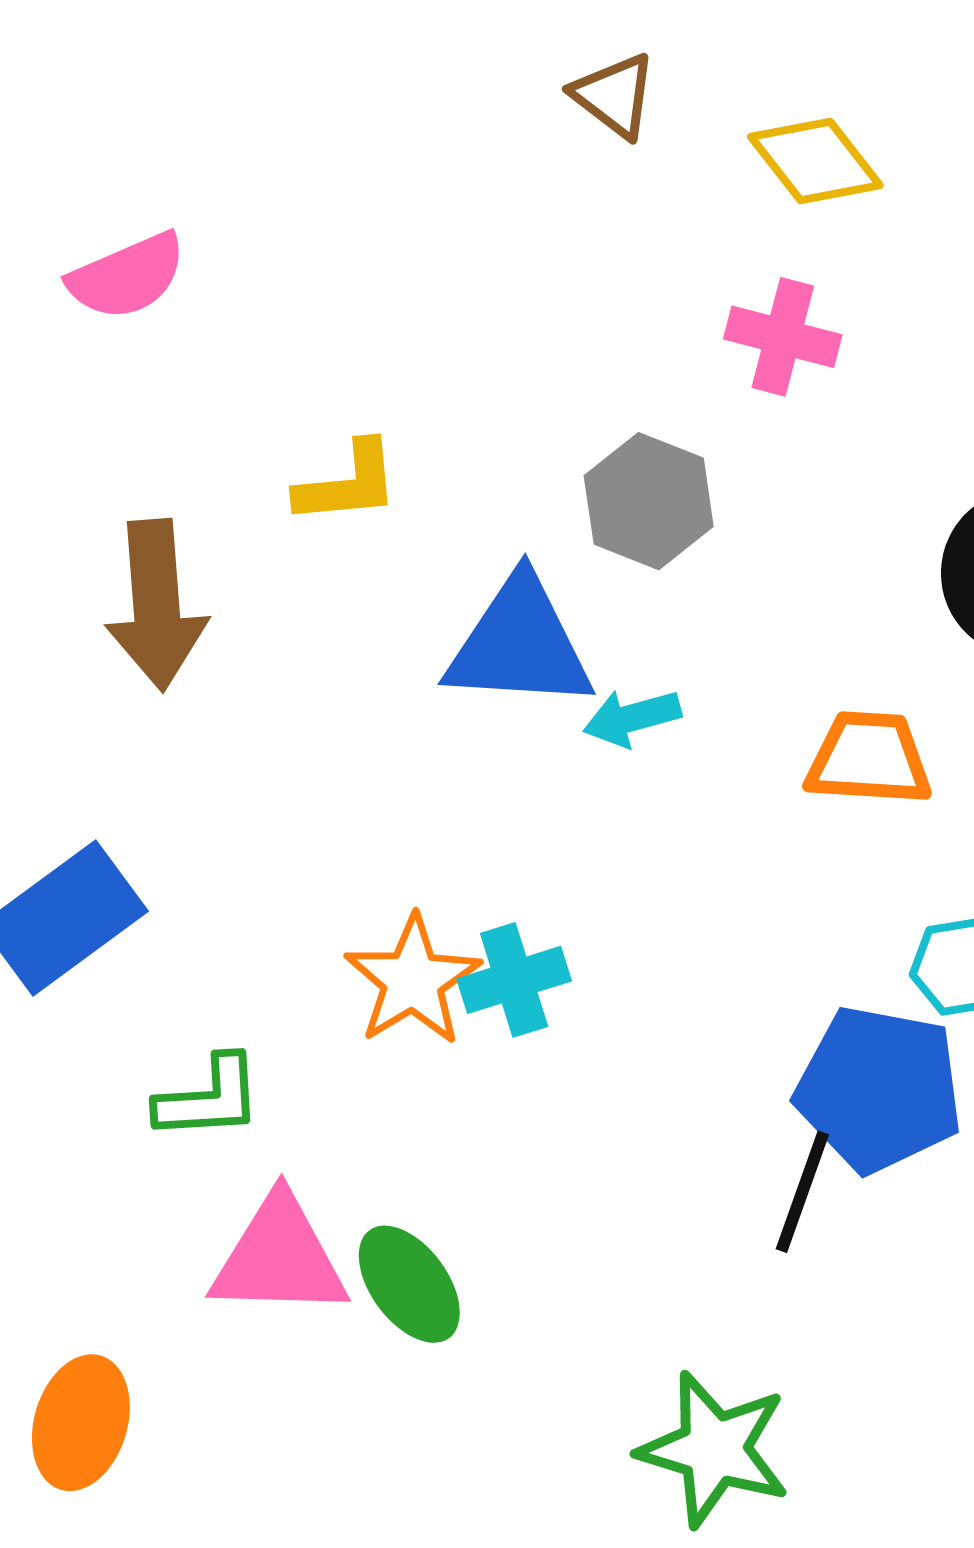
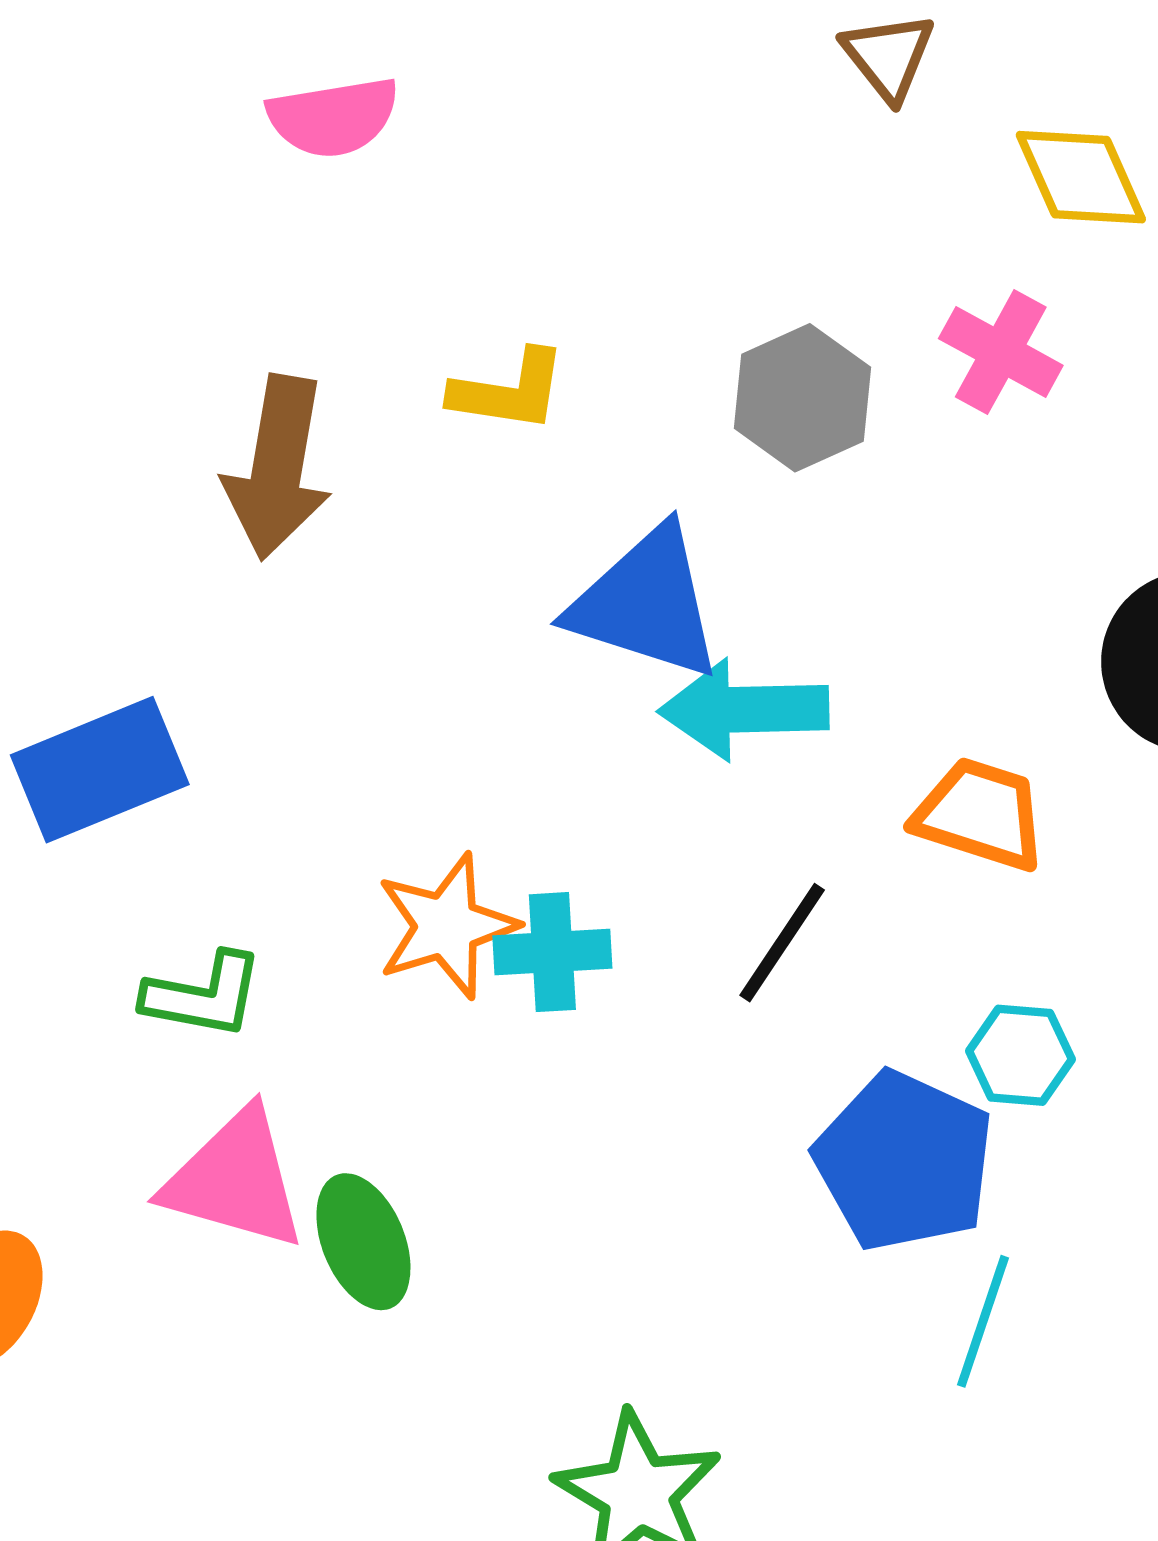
gray hexagon: (649, 501) -> (802, 398), moved
cyan arrow: (632, 718) -> (744, 710), size x1.6
black line: (802, 1192) -> (782, 943), moved

